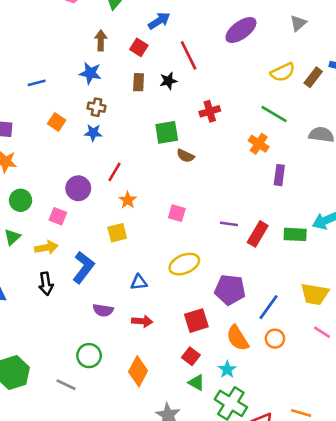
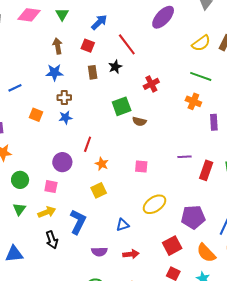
purple line: (229, 224) -> (184, 157), moved

